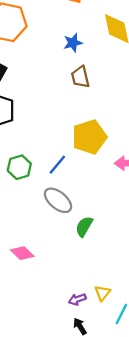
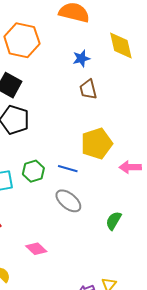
blue line: (57, 165) -> (68, 169), turned 66
green semicircle: (84, 227) -> (114, 221), moved

